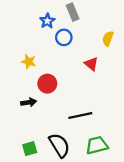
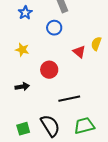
blue star: (47, 21) -> (25, 13), moved
yellow semicircle: (108, 39) -> (96, 44), moved
red circle: (47, 84) -> (49, 70), moved

